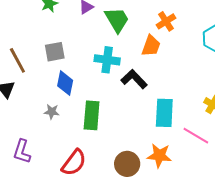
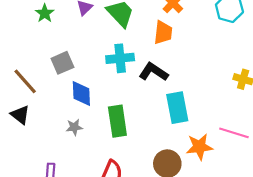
cyan rectangle: (164, 113) -> (177, 108), moved
pink line: (196, 136) -> (234, 133), moved

